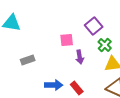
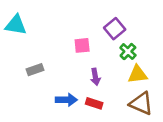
purple arrow: (80, 57) -> (95, 77), moved
red rectangle: (77, 88) -> (94, 103), turned -32

